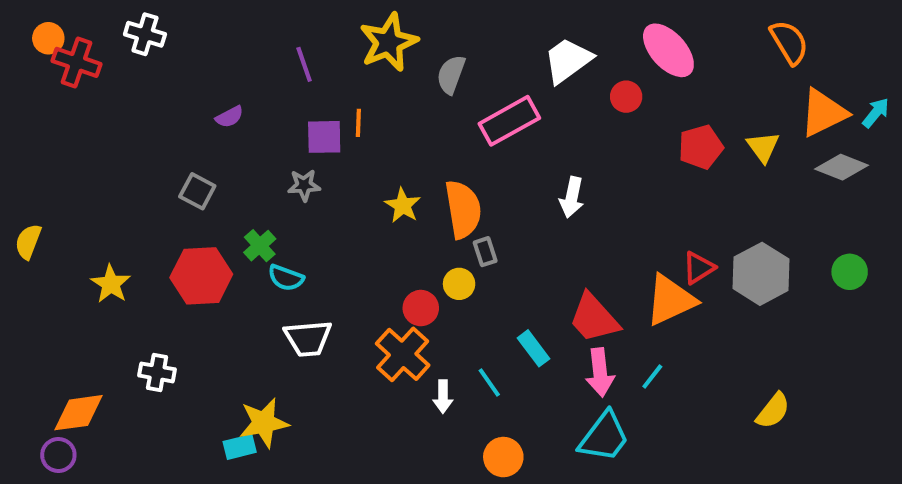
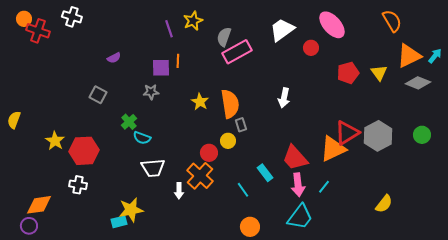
yellow star: (389, 42) -> (193, 21), size x0.7
purple line: (304, 64) -> (169, 29), moved
pink rectangle: (509, 121) -> (237, 52), moved
red triangle: (699, 268) -> (347, 133), size x1.5
red hexagon: (201, 276) -> (84, 151), moved
white arrow: (443, 397) -> (179, 191), moved

